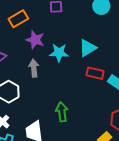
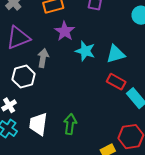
gray arrow: (34, 68) -> (43, 58), moved
green arrow: (62, 112) -> (70, 124), moved

